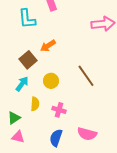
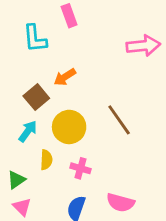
yellow circle: (51, 81) -> (69, 127), size x1.5
pink triangle: (18, 137) -> (22, 207), turned 32

